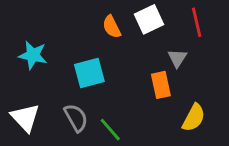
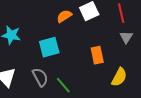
orange semicircle: (112, 27) -> (64, 16), turned 84
gray triangle: (177, 58) -> (126, 37), moved

